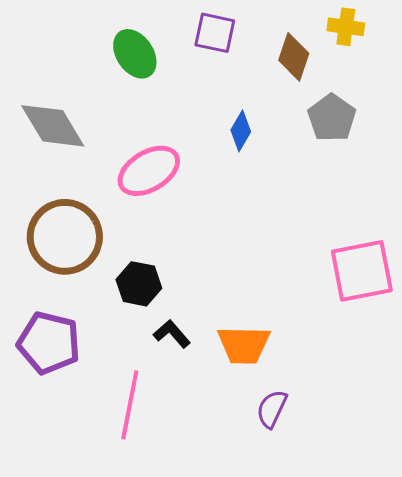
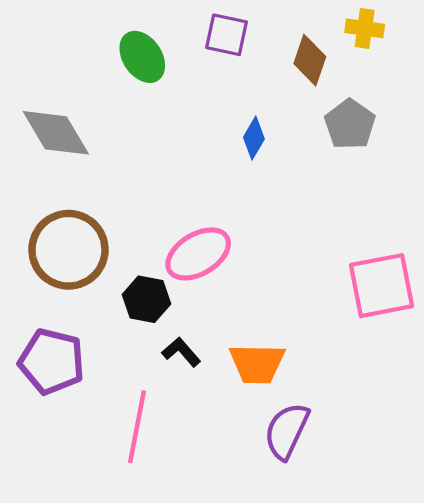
pink ellipse: (149, 171) -> (198, 254), moved
purple semicircle: (272, 409) -> (287, 431), size x1.4

